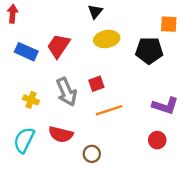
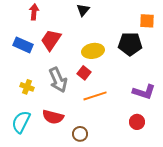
red arrow: (13, 14) -> (34, 12), moved
yellow ellipse: (107, 39) -> (93, 51), moved
red square: (96, 84) -> (84, 73), turned -32

